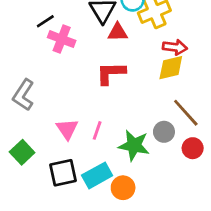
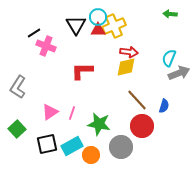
red triangle: (118, 32) -> (98, 30), moved
pink triangle: (67, 129) -> (50, 112), turned 30
gray circle: (164, 132) -> (121, 147), moved, size x1.5
red circle: (193, 148) -> (142, 126), size x1.5

